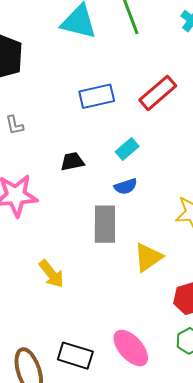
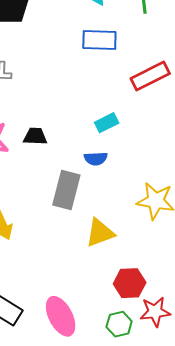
blue rectangle: (97, 96) -> (99, 40), moved
black trapezoid: (72, 162) -> (35, 136), moved

